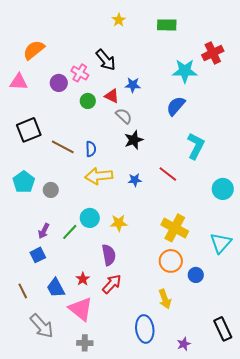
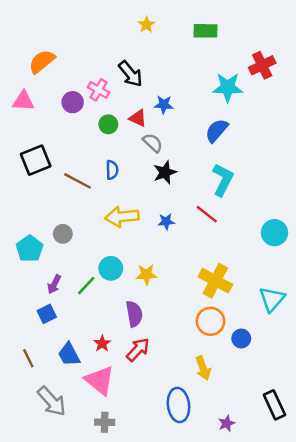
cyan L-shape: (196, 146) -> (223, 180), moved
blue semicircle: (91, 149) -> (112, 170), moved
cyan pentagon: (24, 182) -> (30, 249), moved

